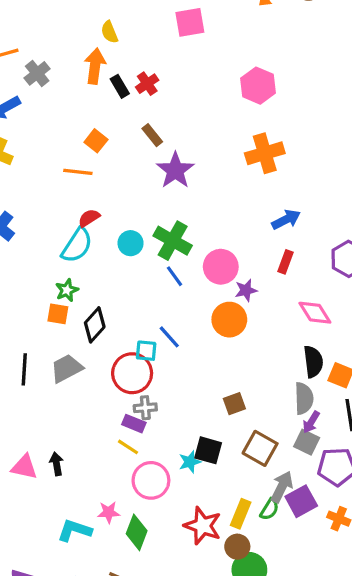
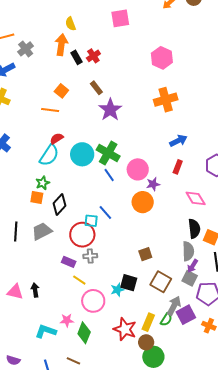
cyan circle: (131, 243) -> (82, 154), size x1.5
purple rectangle: (134, 424) -> (69, 262), moved

